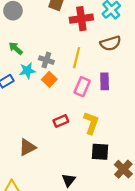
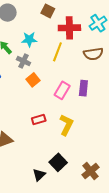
yellow line: (77, 58) -> (57, 52), moved
gray cross: (46, 60) -> (24, 61), moved
cyan star: (27, 71) -> (29, 39), moved
black square: (100, 152) -> (58, 162), moved, turned 36

